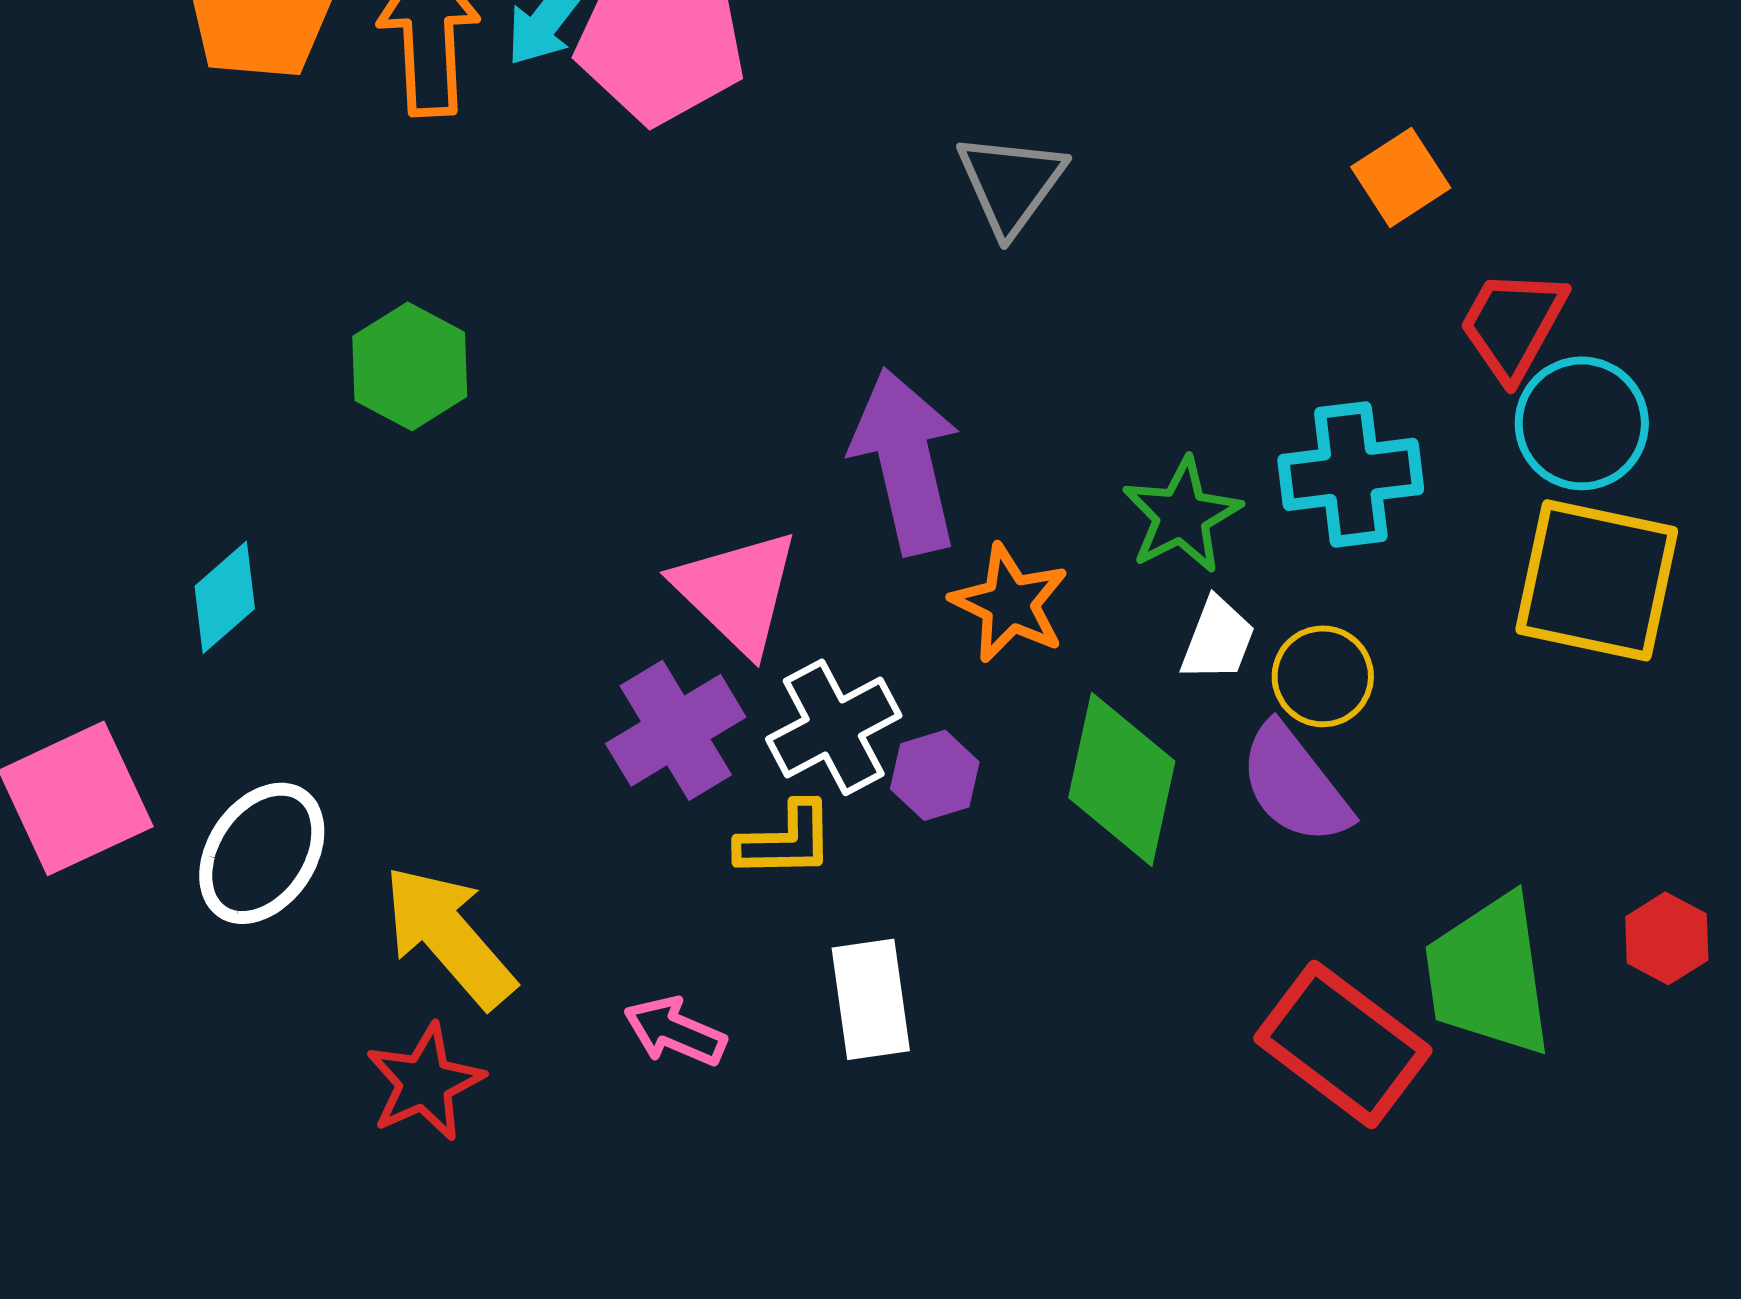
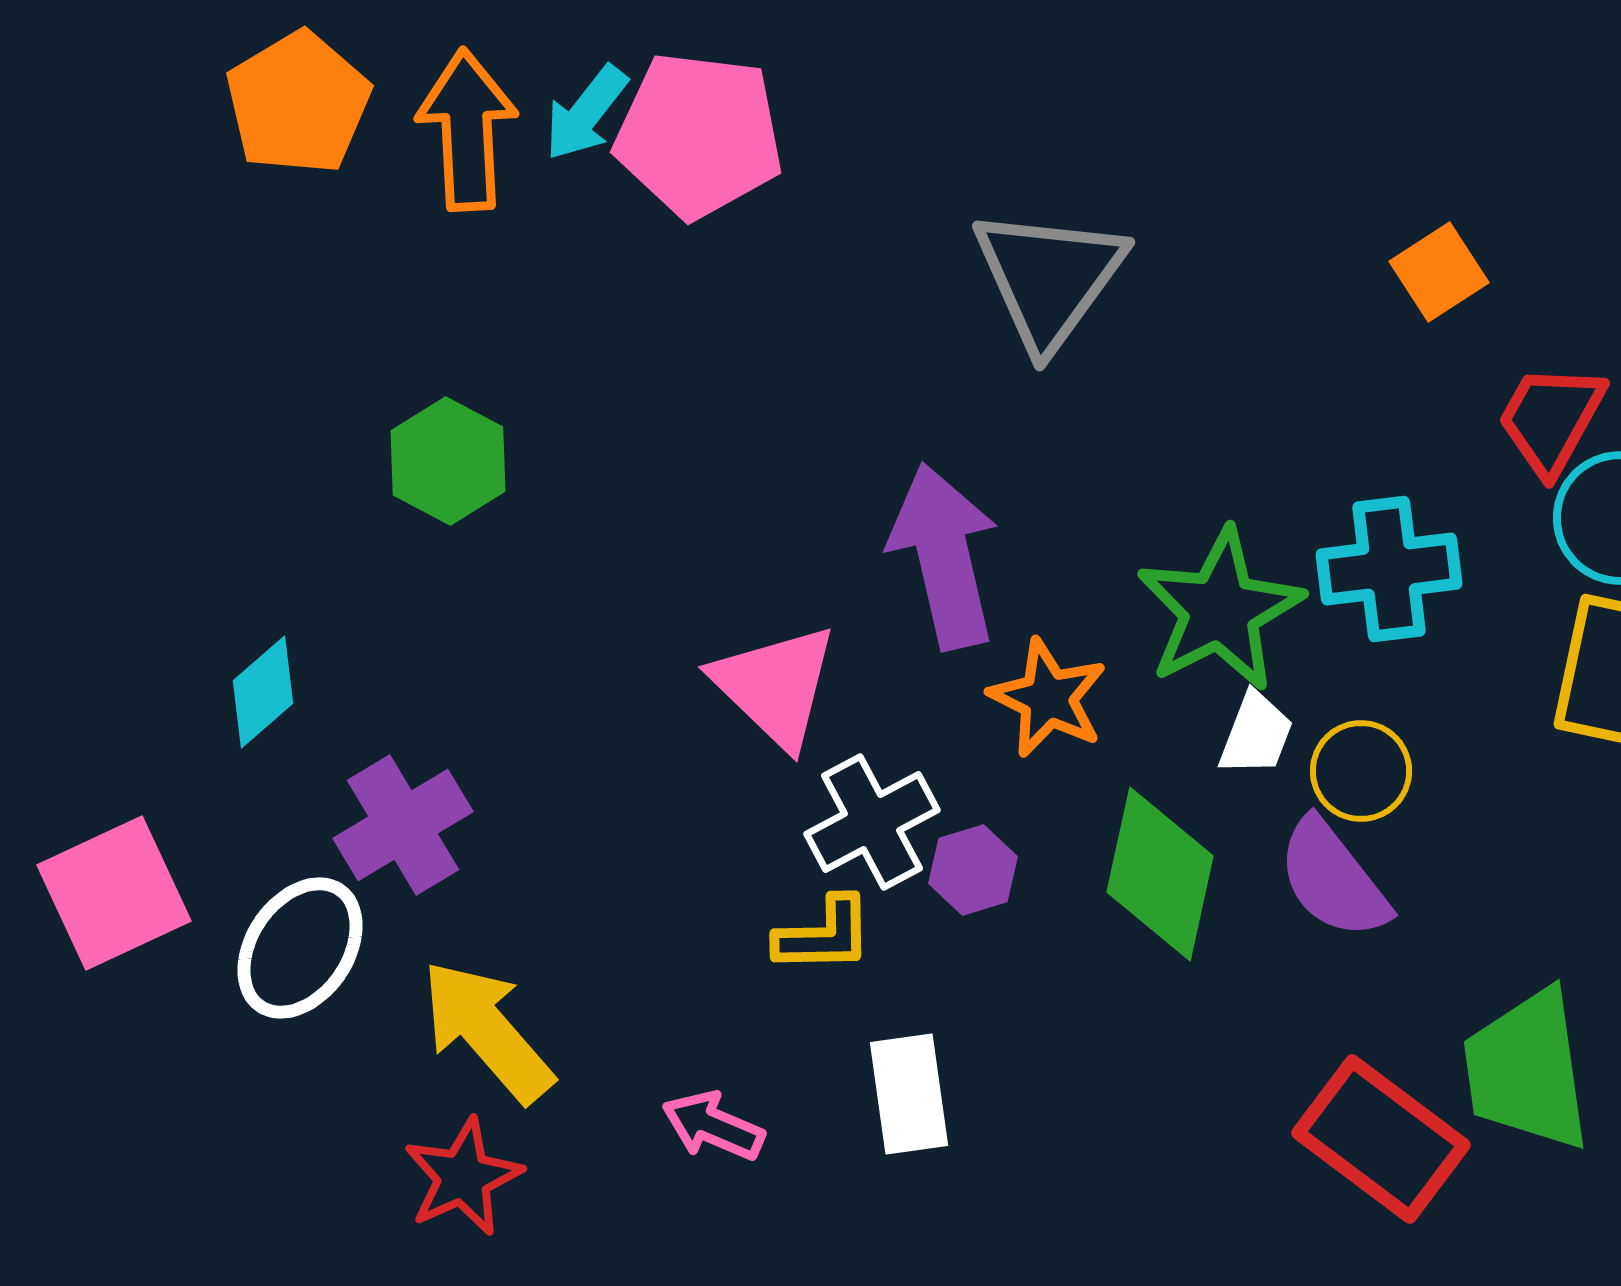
gray triangle: (1011, 183) -> (1049, 278), size x1.4
green star: (1182, 515) -> (1220, 610), size x1.4
purple cross: (676, 730) -> (403, 825), moved

